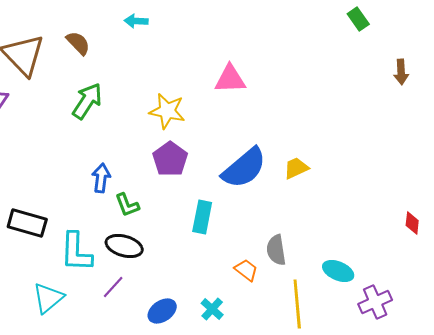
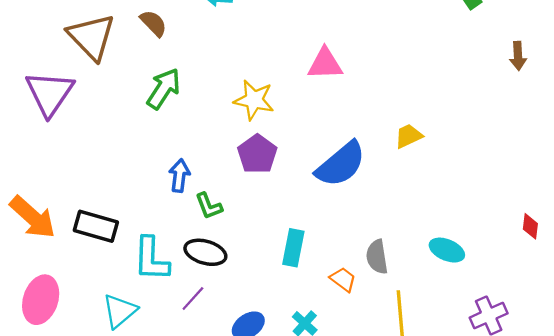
yellow trapezoid: (296, 168) -> (409, 136), moved
cyan rectangle: (202, 217) -> (293, 248), moved
cyan ellipse: (338, 271) -> (447, 250), moved

